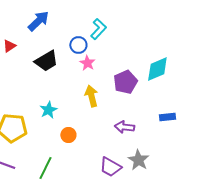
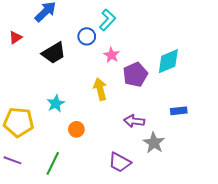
pink star: (87, 63) -> (112, 55), moved
gray star: (138, 160) -> (154, 143), moved

